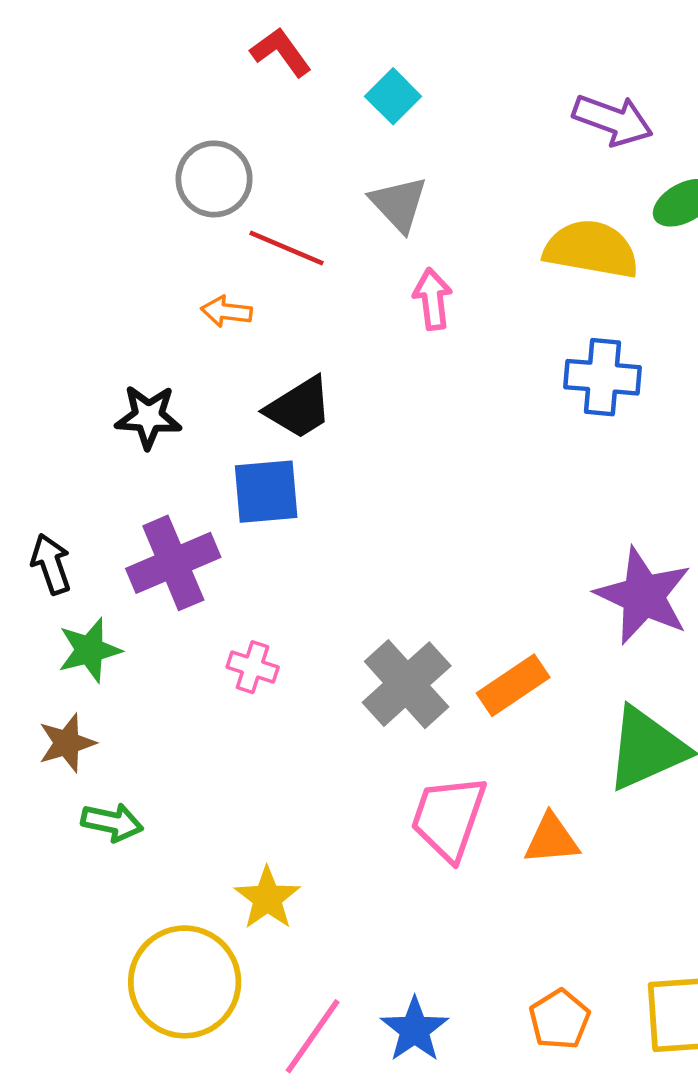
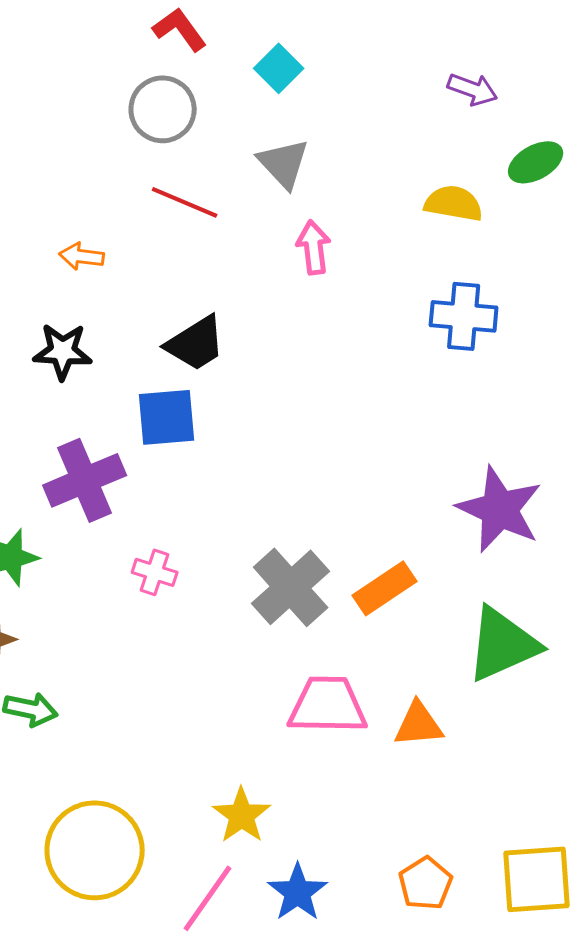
purple arrow: (613, 120) -> (473, 89), size x0.7
gray circle: (214, 179) -> (163, 109), moved
yellow semicircle: (591, 249) -> (454, 203), size x0.7
orange arrow: (227, 311) -> (82, 256), moved
pink trapezoid: (449, 818) -> (328, 705), turned 72
yellow star: (267, 898) -> (242, 815), moved

